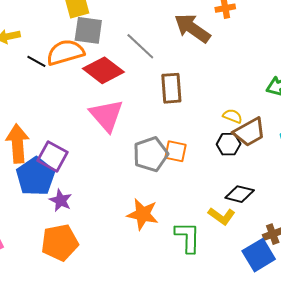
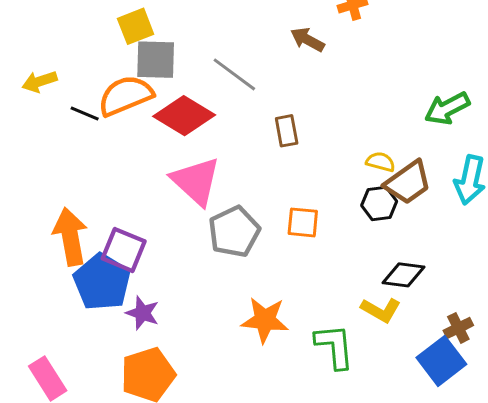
brown arrow: (192, 28) -> (307, 40), size x0.6
brown rectangle: (171, 88) -> (287, 131), size x0.7
gray pentagon: (151, 154) -> (234, 232), moved

